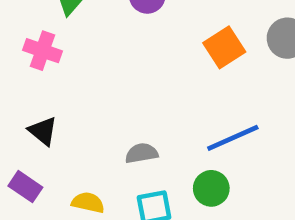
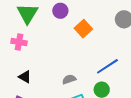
orange square: (224, 47) -> (83, 29), moved

